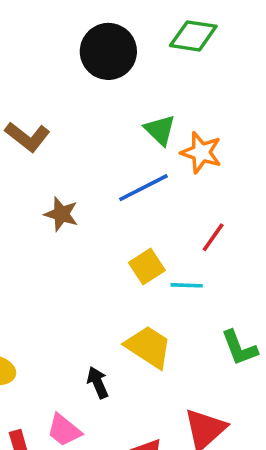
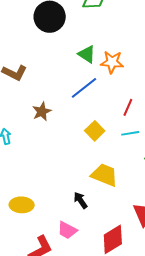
brown star: (61, 214) -> (42, 112), turned -30
cyan line: (187, 285) -> (130, 133), moved

